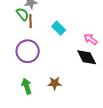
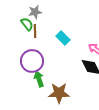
brown star: (55, 83) -> (59, 93), size x1.5
green arrow: (27, 86) -> (39, 79), moved

